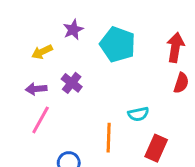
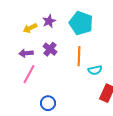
purple star: (73, 30) -> (49, 21), moved
orange line: (109, 138) -> (79, 56), moved

